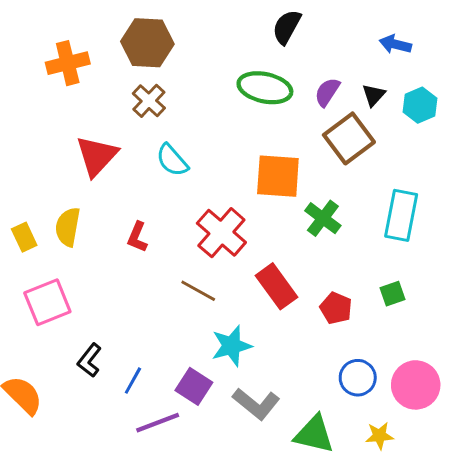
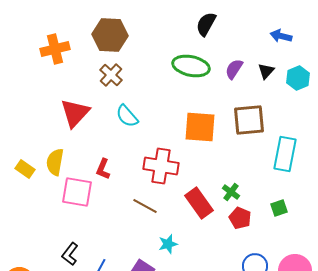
brown square: (349, 138) -> (249, 120), moved, turned 32
green cross: (323, 218) -> (231, 192), moved, size x0.7
red cross: (221, 233) -> (161, 166), turned -32
yellow rectangle: (24, 237) -> (25, 169), turned -30
pink square: (47, 302) -> (77, 192), moved, turned 32
cyan star: (232, 346) -> (168, 244), size x0.7

